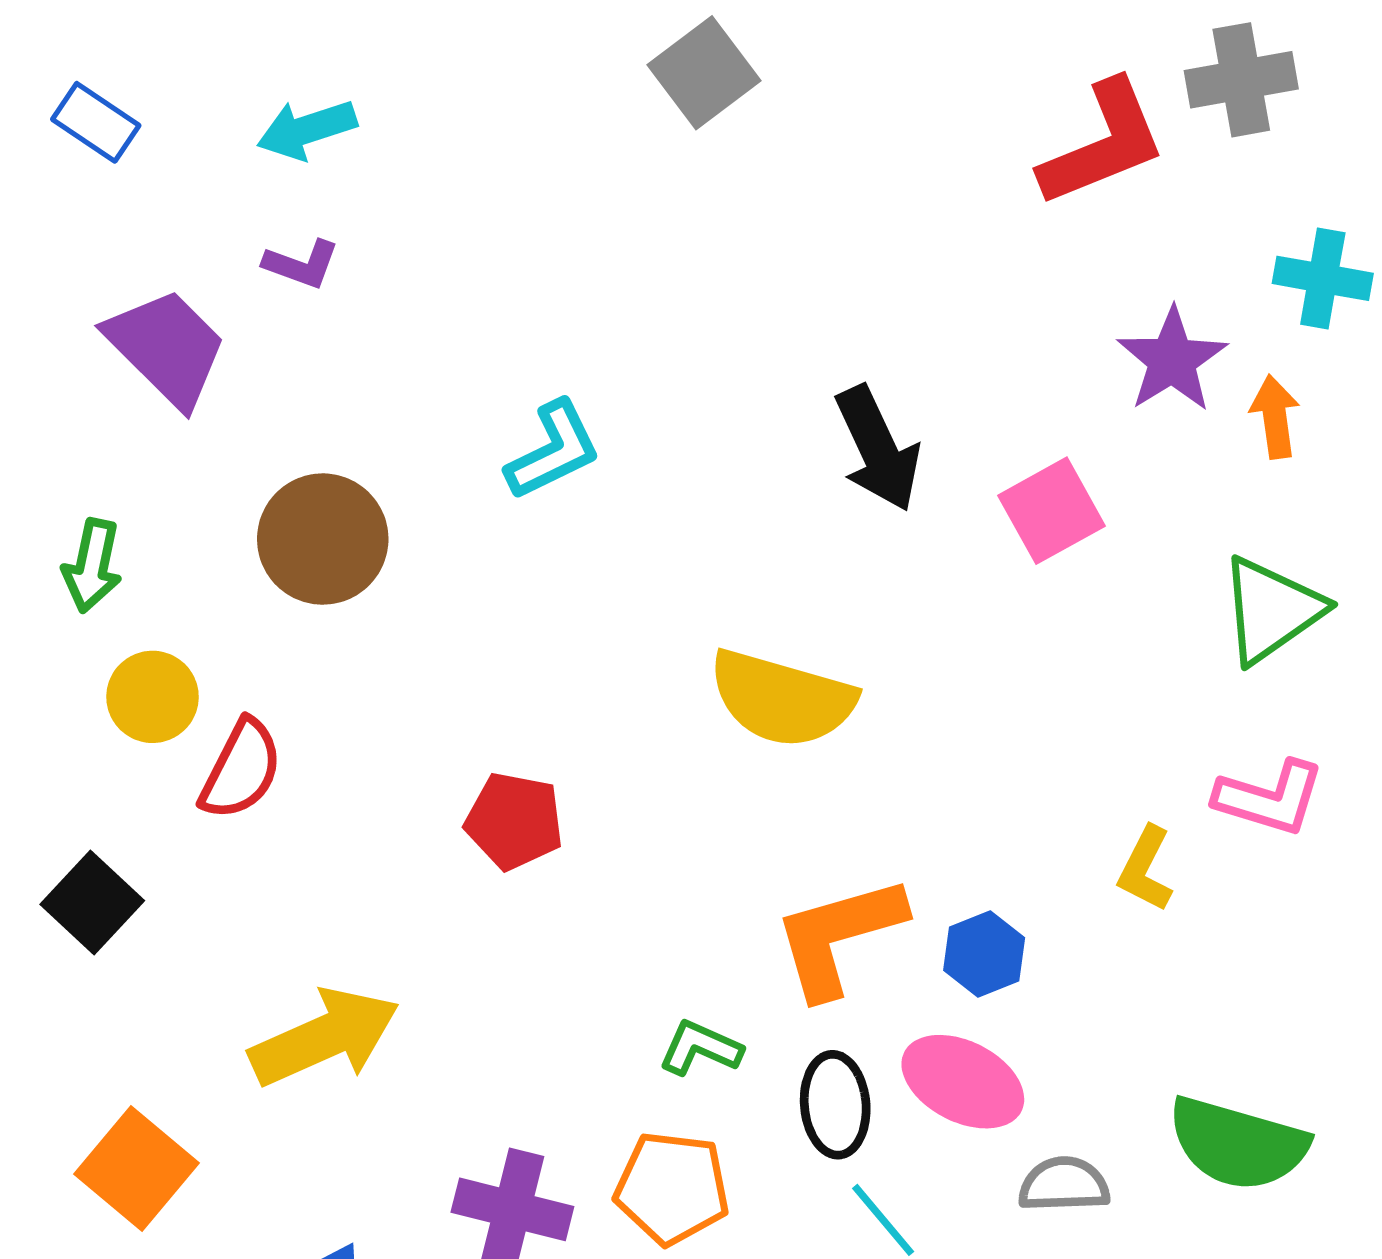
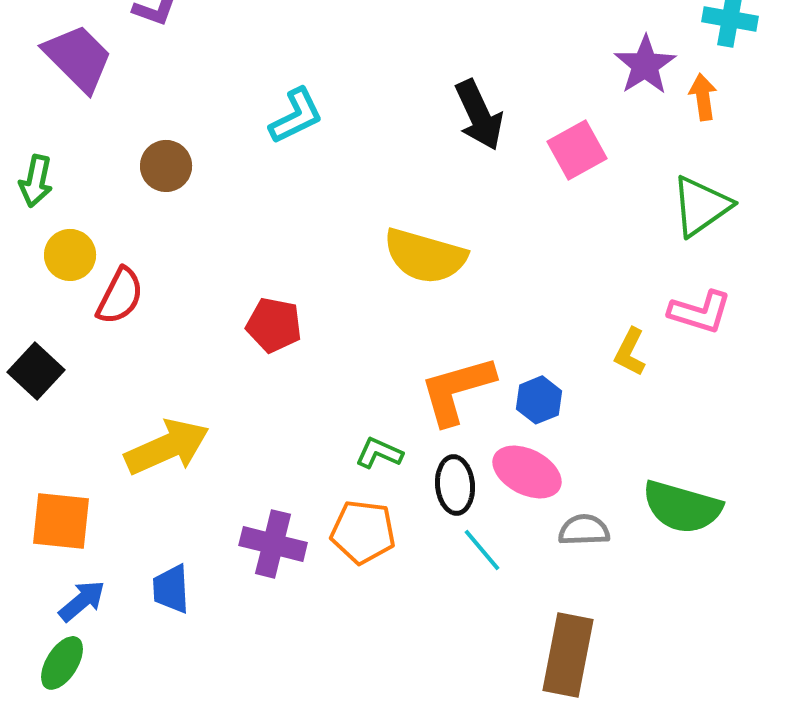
brown circle: (323, 539) -> (166, 166), size x0.7
orange square: (137, 1169) -> (61, 521), turned -34

